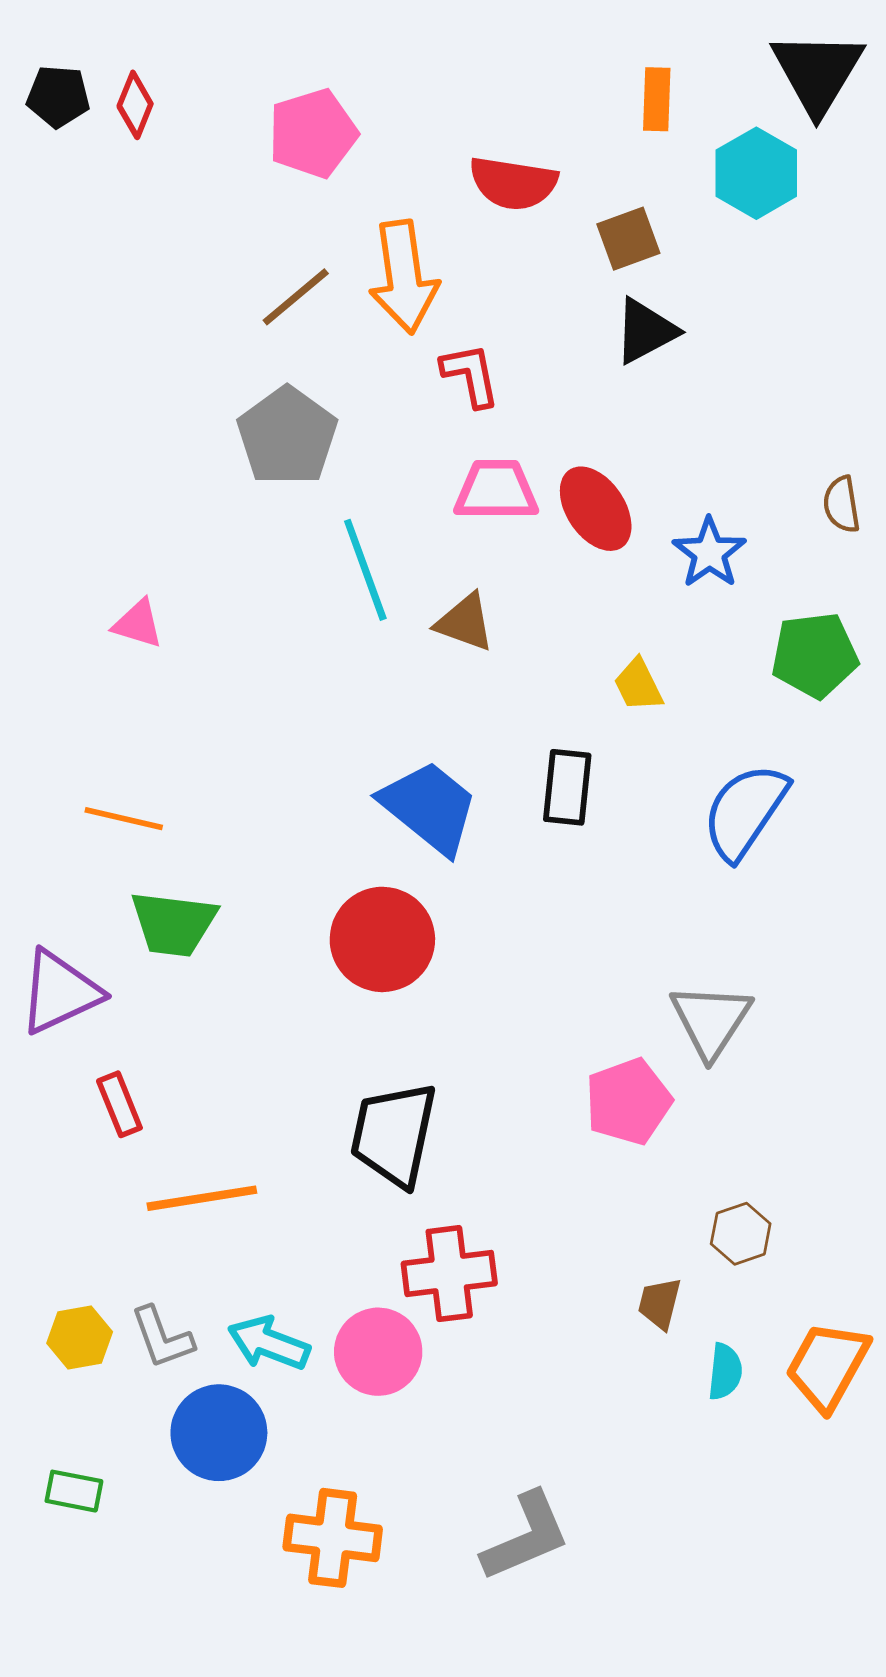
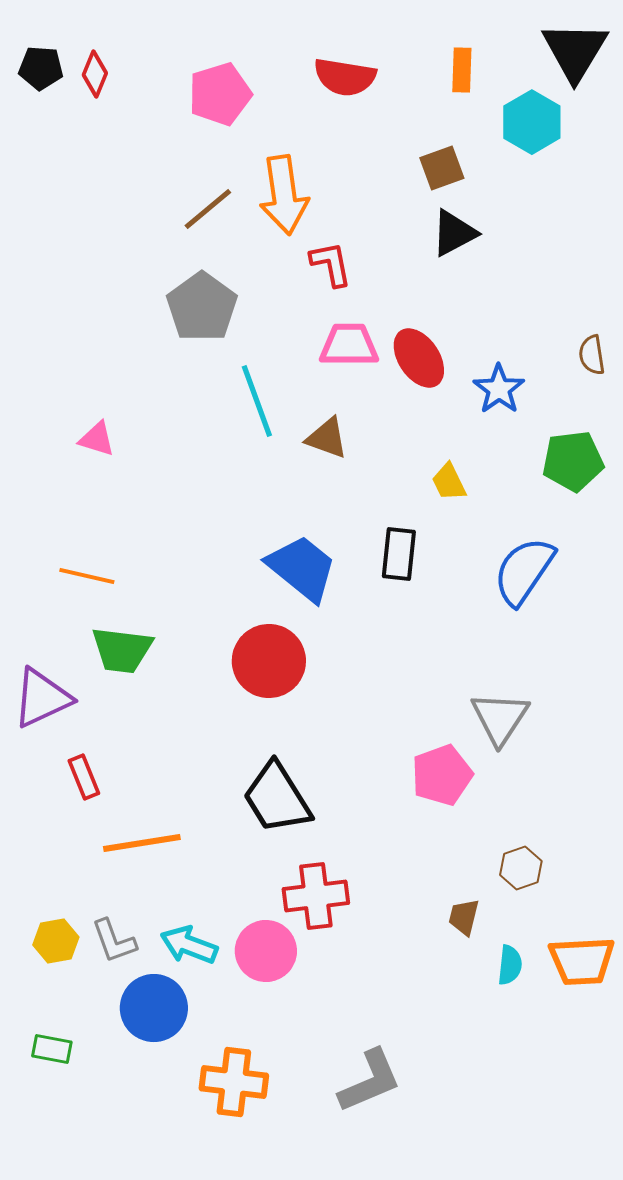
red semicircle: (513, 183) -> (345, 77), moved
black trapezoid: (394, 1134) -> (277, 798), turned -44
orange trapezoid: (827, 1366) -> (582, 961), turned -122

